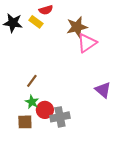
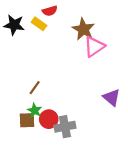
brown star: (77, 27) -> (83, 29), turned -30
brown square: (25, 122) -> (27, 120), moved

